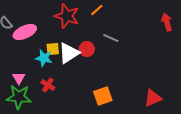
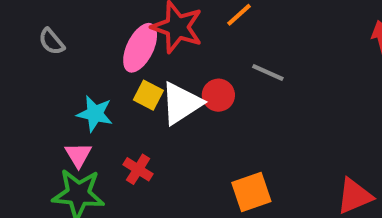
pink ellipse: (25, 32) -> (140, 48), moved, turned -40
yellow square: (53, 49) -> (148, 95), turned 32
cyan star: (44, 58) -> (95, 114), moved

